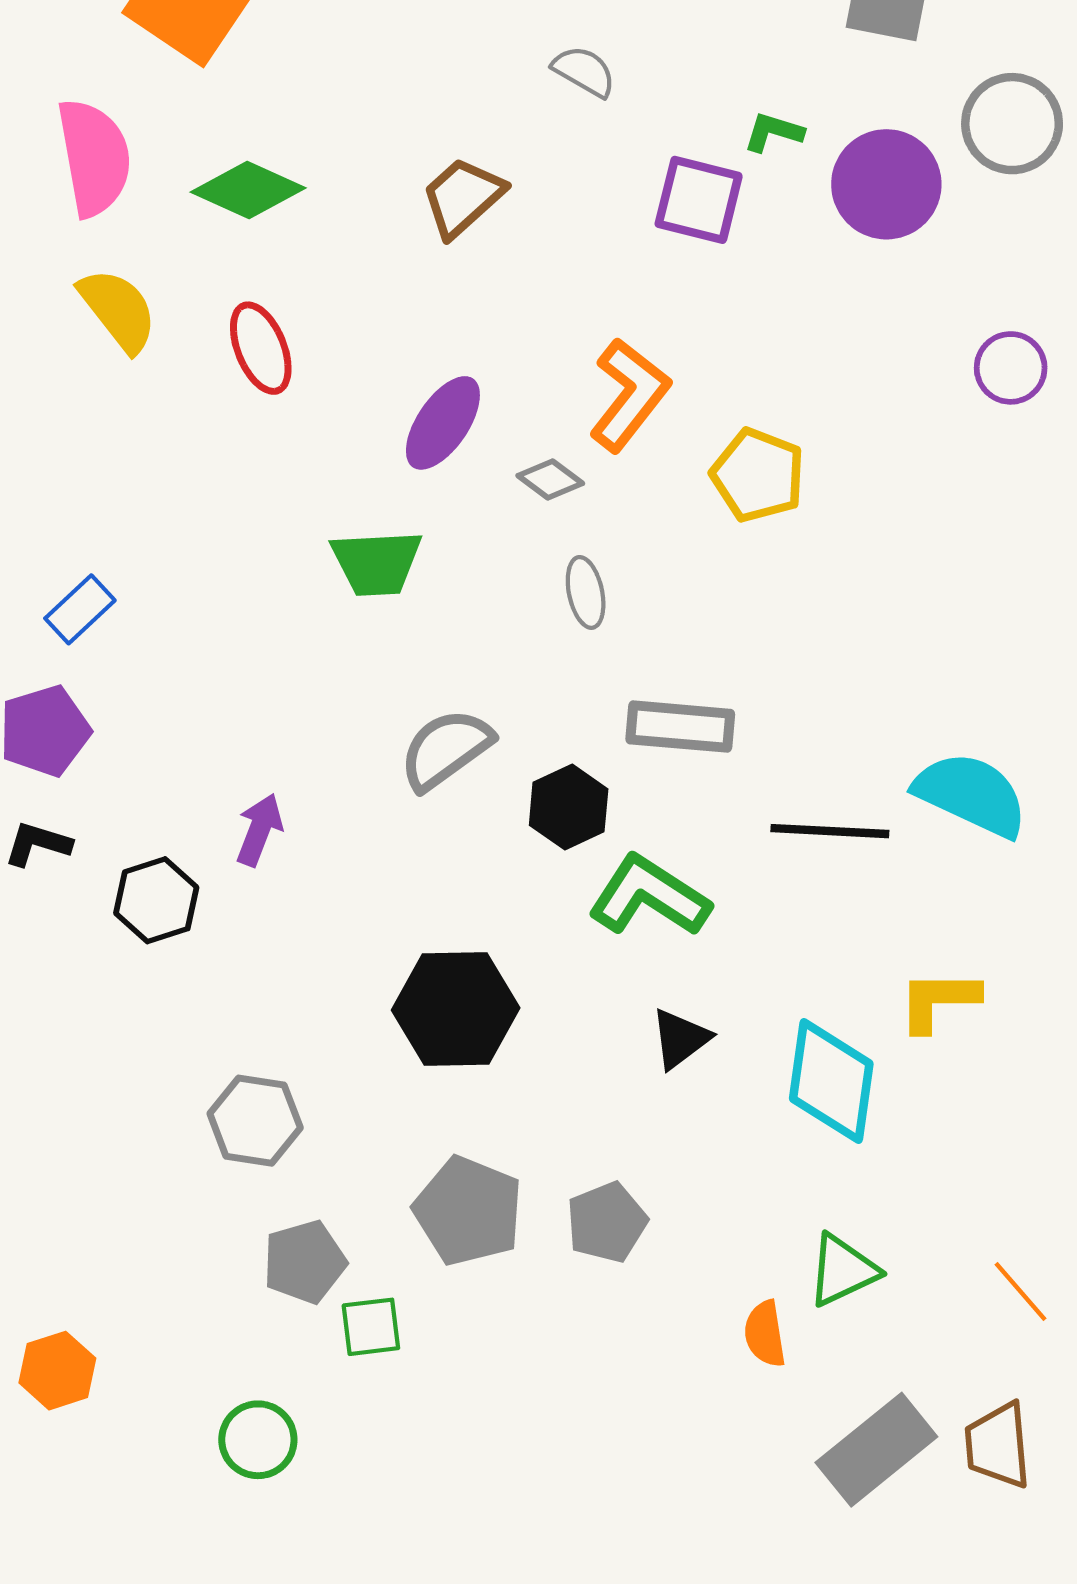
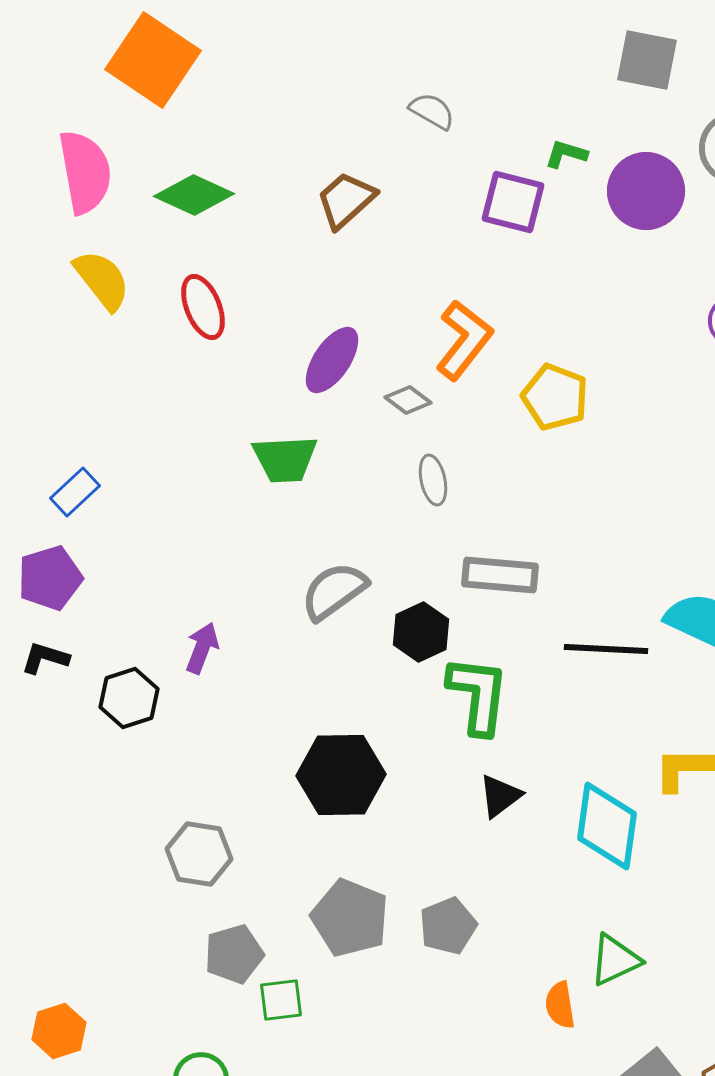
green L-shape: (649, 896) -> (478, 695), turned 64

